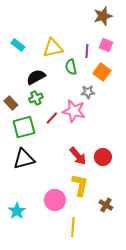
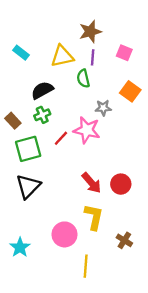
brown star: (103, 16) -> (90, 32), moved
purple line: (87, 51) -> (93, 57), moved
orange square: (102, 72) -> (130, 91), moved
black triangle: (24, 159) -> (28, 186), turned -30

